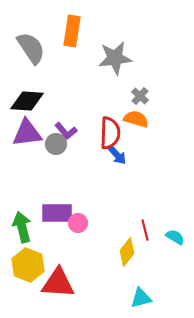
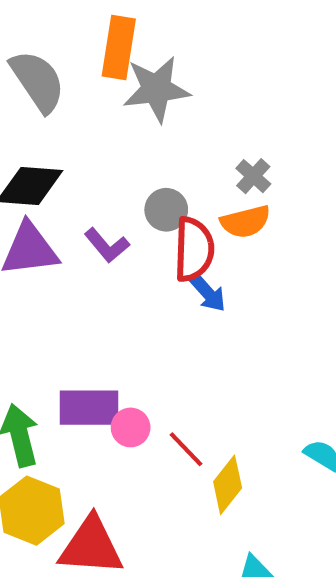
gray star: (115, 58) -> (156, 89), moved
orange semicircle: (136, 119) -> (245, 222), turned 150
gray circle: (56, 144) -> (166, 210), moved
red line: (145, 230) -> (186, 449), moved, turned -30

